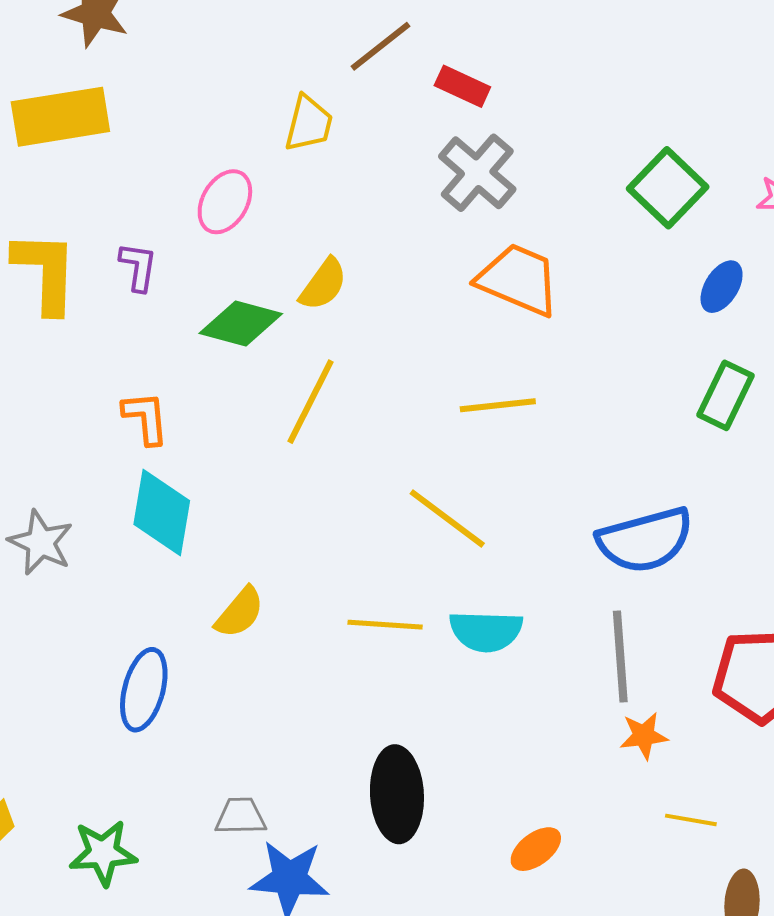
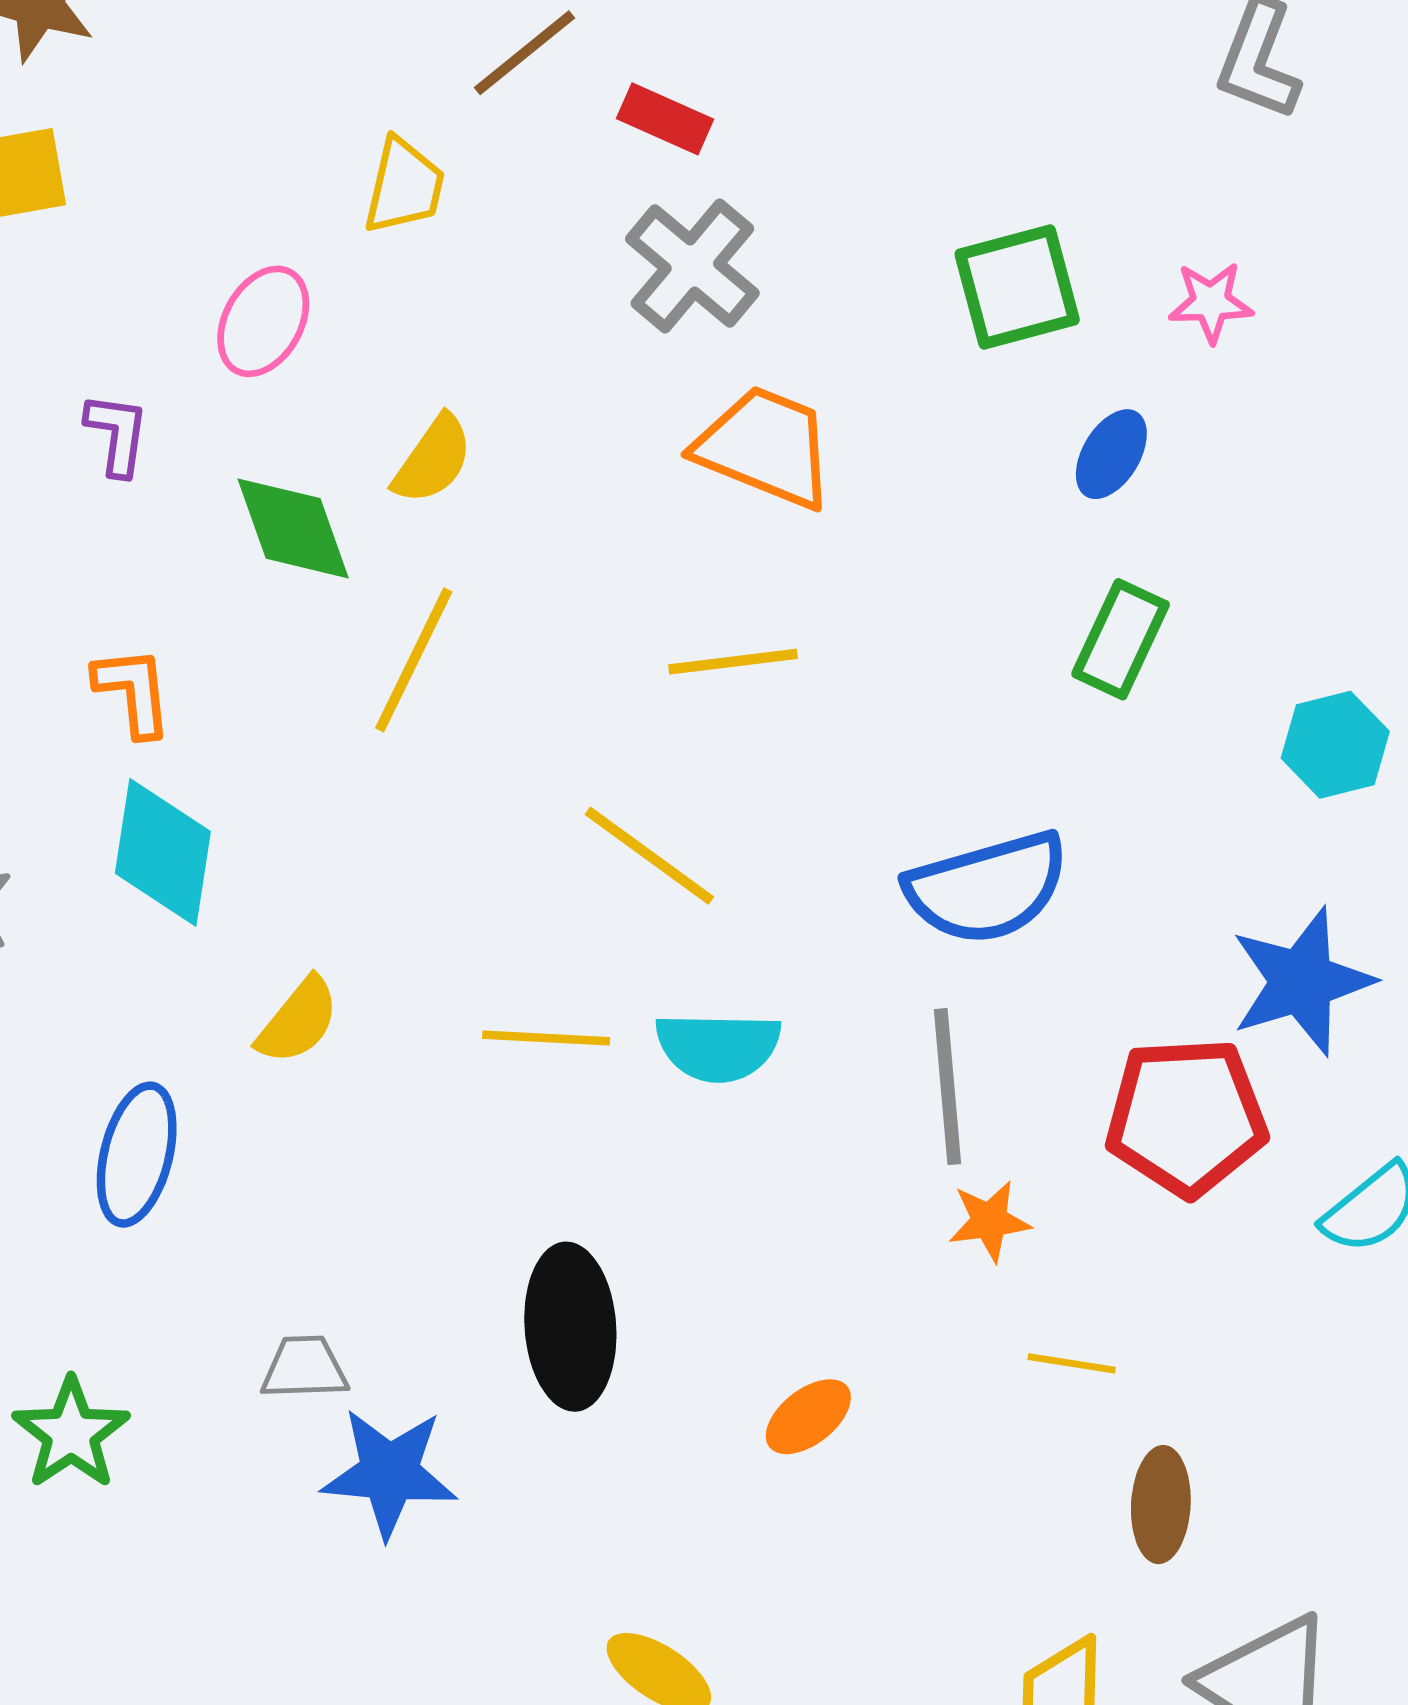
green square: (668, 188) -> (1017, 287), turned 32
green diamond: (241, 324) -> (293, 528), turned 56
green star: (103, 853) -> (71, 1433), turned -30

